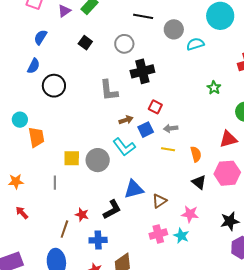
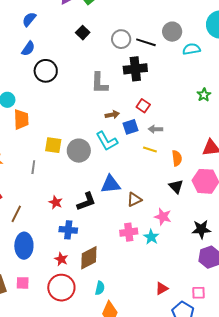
black line: (143, 16) -> (146, 42), moved
blue semicircle: (40, 37) -> (29, 19), moved
brown line: (64, 229) -> (16, 214), moved

